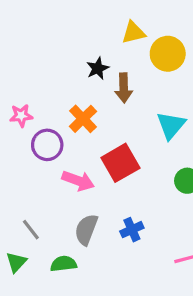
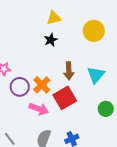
yellow triangle: (133, 33) -> (54, 18), moved
brown arrow: (124, 88) -> (69, 71), moved
orange cross: (83, 119) -> (42, 85), moved

